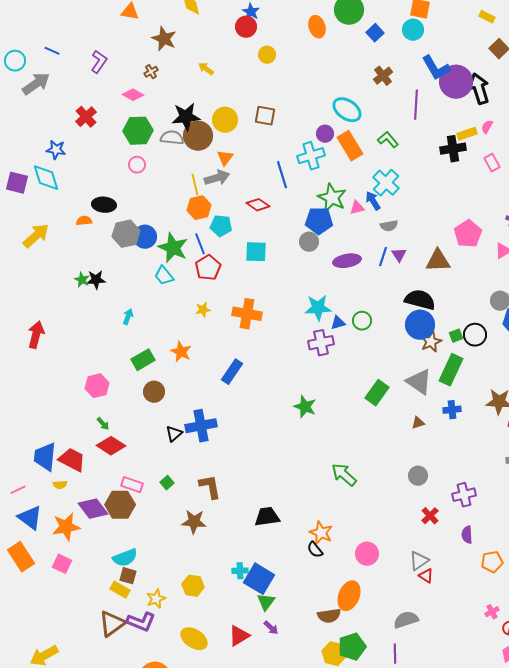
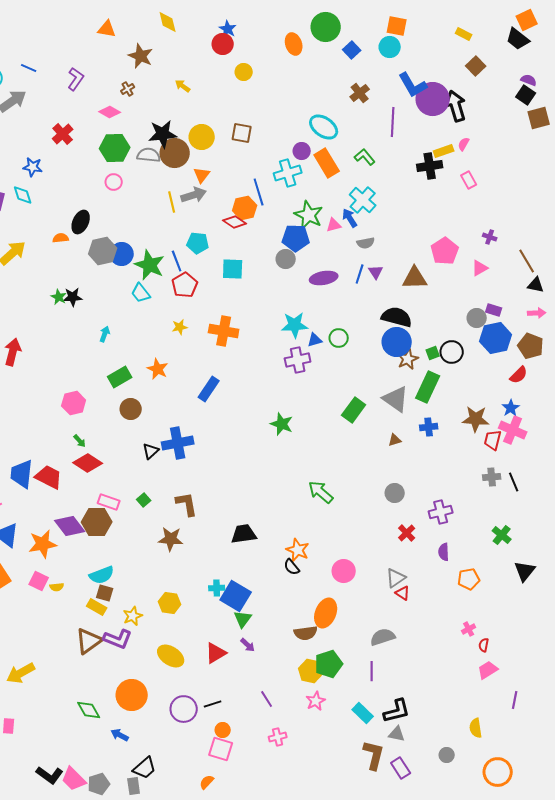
cyan diamond: (46, 178) -> (23, 195), size x0.7
black ellipse: (104, 205) -> (81, 222), turned -70
orange hexagon: (199, 208) -> (245, 208), moved
yellow semicircle: (60, 485) -> (57, 587), moved

